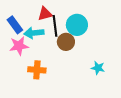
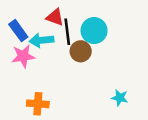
red triangle: (45, 14) -> (55, 17), turned 35
cyan star: (98, 68) -> (120, 98), moved
orange cross: (37, 70) -> (38, 104), moved

